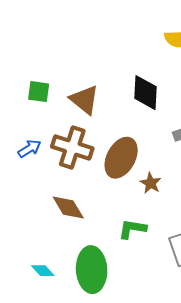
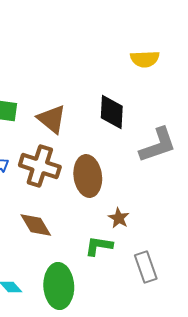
brown ellipse: (121, 158) -> (88, 176), turned -36
brown star: (151, 183) -> (119, 218), moved

